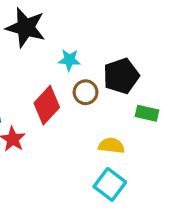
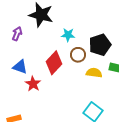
yellow semicircle: (111, 146) -> (94, 73), moved

